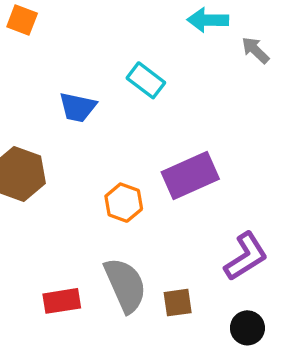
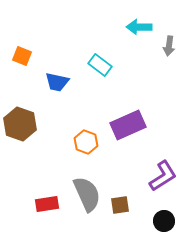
orange square: (22, 20) -> (22, 56), moved
gray arrow: (255, 50) -> (169, 46), turned -126

